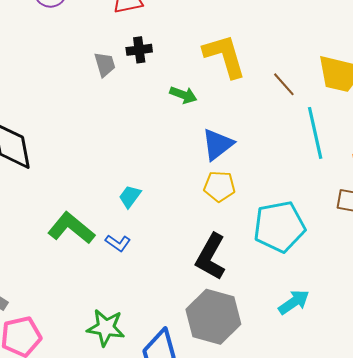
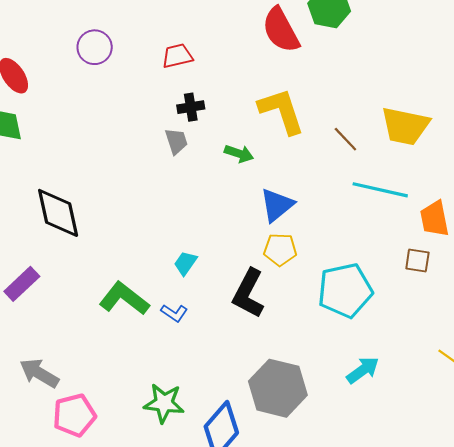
gray trapezoid: (105, 64) -> (176, 141), moved
cyan line: (315, 133) -> (380, 190), turned -63
black L-shape: (211, 257) -> (248, 293), moved

